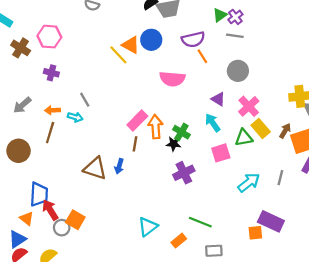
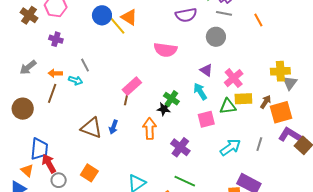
blue circle: (151, 40) -> (102, 15), moved
orange line: (202, 56) -> (258, 20), moved
gray circle: (238, 71) -> (216, 37), moved
orange arrow: (156, 127) -> (150, 129), moved
yellow rectangle: (261, 128) -> (243, 99), turned -54
brown line: (135, 144) -> (126, 98), moved
purple cross: (184, 173) -> (180, 147), moved, turned -30
orange square: (75, 220) -> (89, 173), moved

